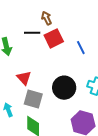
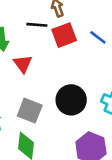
blue line: (81, 48) -> (98, 37), moved, turned -32
red triangle: (24, 78) -> (23, 64), moved

